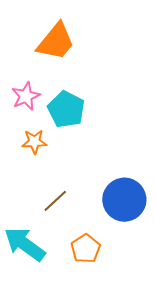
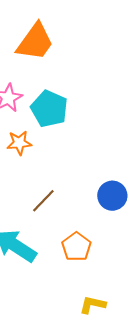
blue circle: (124, 200) -> (112, 196), size x0.7

